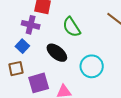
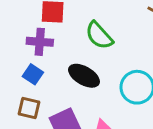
brown square: (16, 69) -> (29, 108), turned 35

